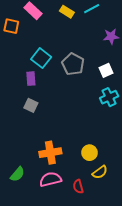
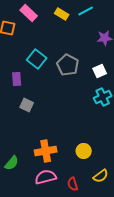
purple rectangle: (31, 79) -> (17, 79), moved
yellow semicircle: (100, 172) -> (101, 176), moved
green semicircle: (17, 174) -> (12, 163), moved

